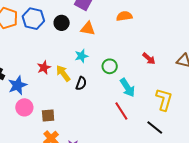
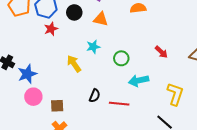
red star: (44, 68) -> (51, 29), moved
black semicircle: (81, 83) -> (95, 96), moved
cyan arrow: (128, 88) -> (139, 81), turned 108
red line: (121, 111) -> (119, 104), moved, turned -54

